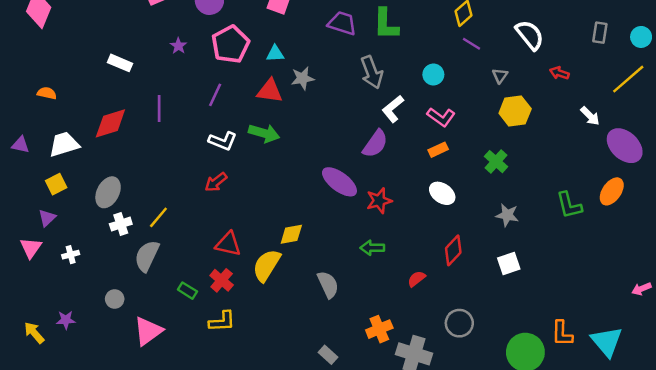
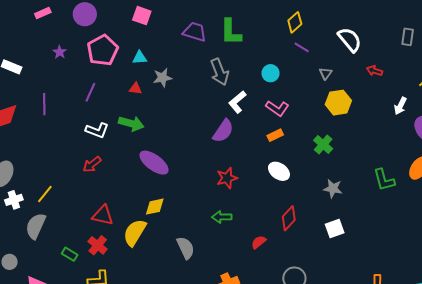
red triangle: (270, 91) -> (135, 89), size x0.6
white arrow: (590, 116) -> (400, 106), turned 72
purple ellipse: (339, 182) -> (154, 163), moved

